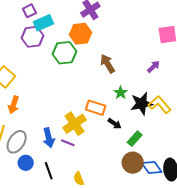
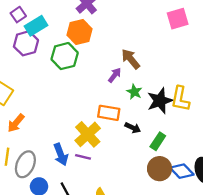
brown arrow: (107, 64) -> (131, 59), moved
purple arrow: (154, 67) -> (115, 75), moved
orange arrow: (14, 105) -> (16, 123), turned 30
yellow L-shape: (160, 105) -> (180, 99), turned -120

